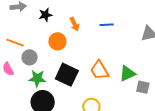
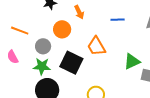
blue line: (107, 25) -> (118, 20), moved
gray circle: (30, 57) -> (43, 46), moved
orange trapezoid: (100, 70) -> (96, 46), moved

